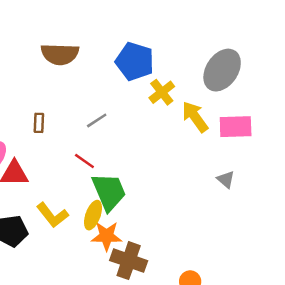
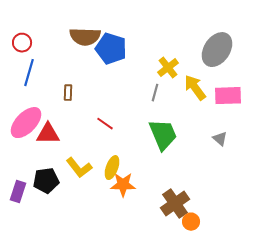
blue pentagon: (135, 61) -> (111, 49), moved
gray line: (97, 120) -> (155, 93), moved, turned -42
green trapezoid: (109, 192) -> (163, 135), moved
brown cross: (129, 261) -> (175, 204), moved, turned 36

